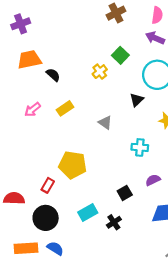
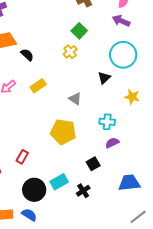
green square: (120, 55) -> (79, 31), moved
yellow pentagon: (73, 165) -> (63, 132), moved
purple semicircle: (153, 180) -> (112, 143), moved
black circle: (46, 218) -> (34, 190), moved

